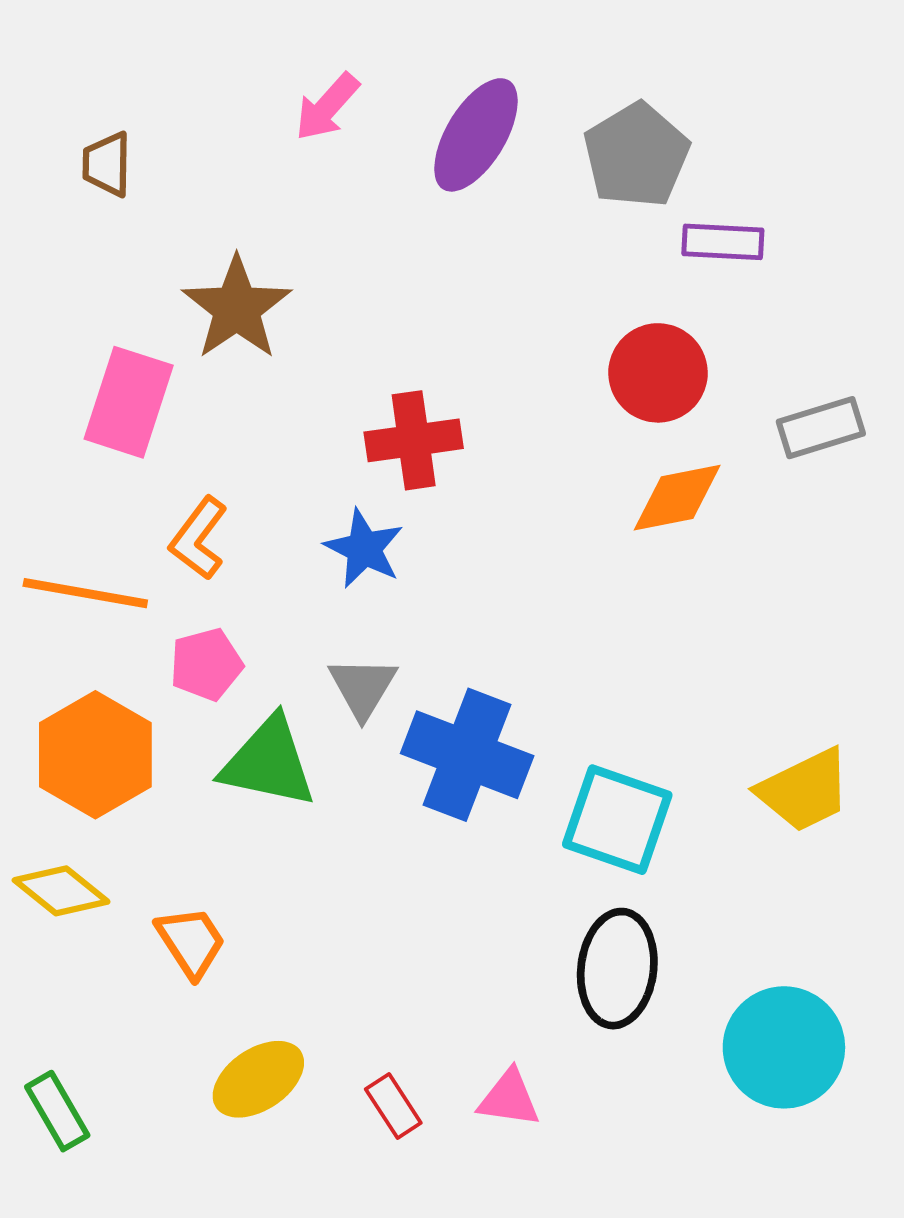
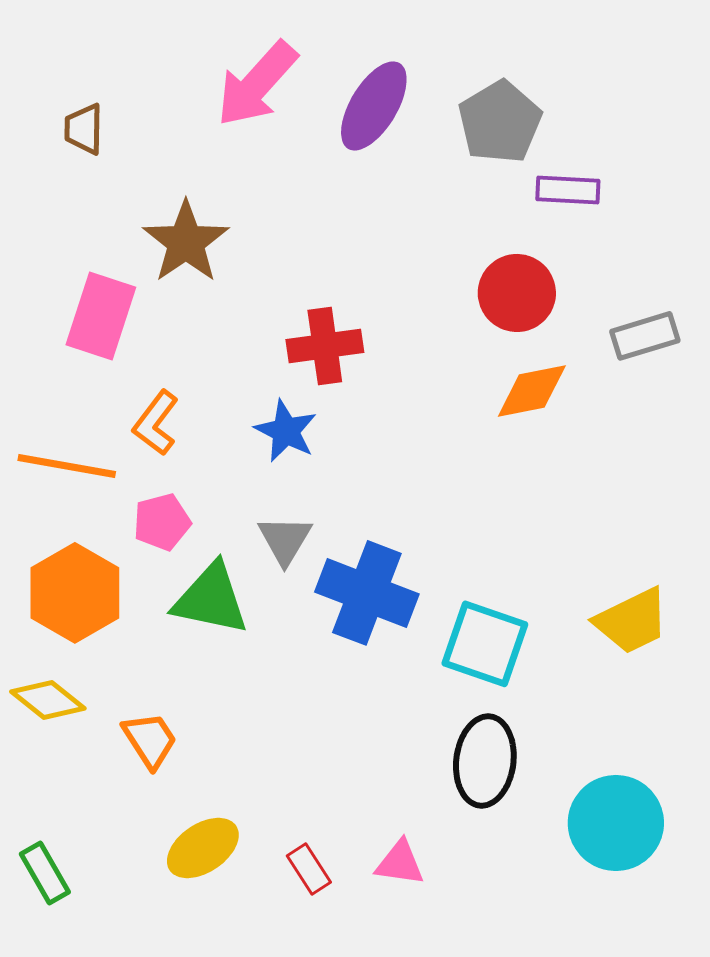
pink arrow: (327, 107) -> (257, 84), size x1.6

